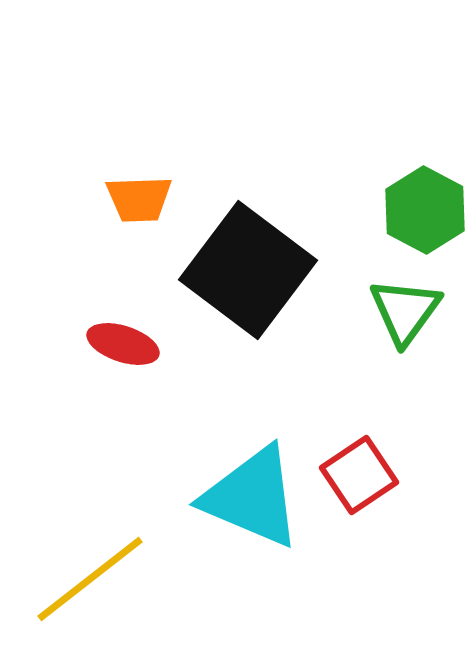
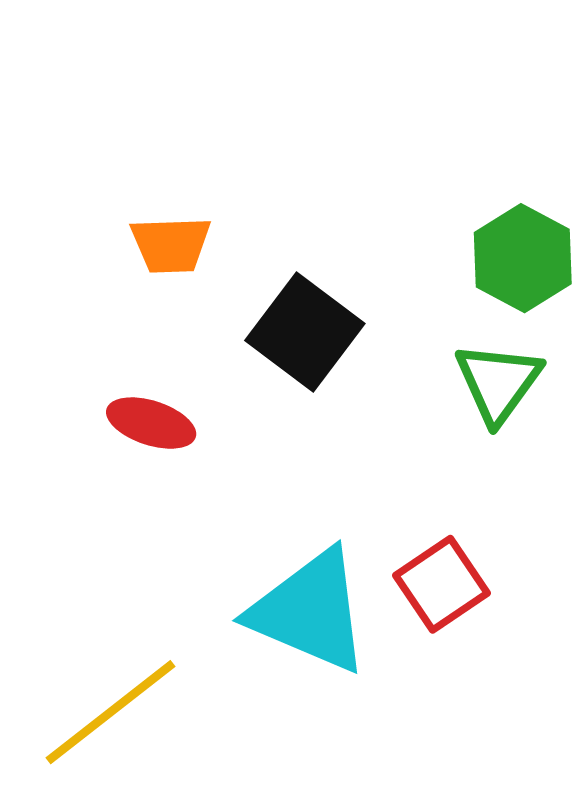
black square: (248, 270) -> (305, 332), size x0.7

